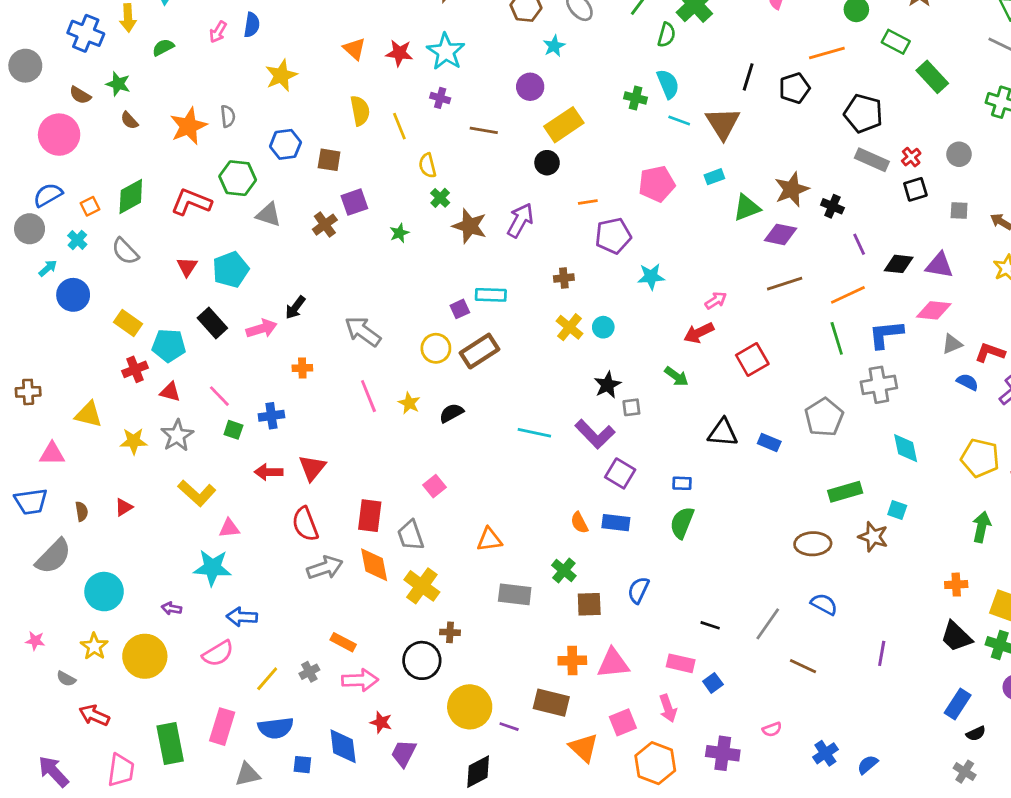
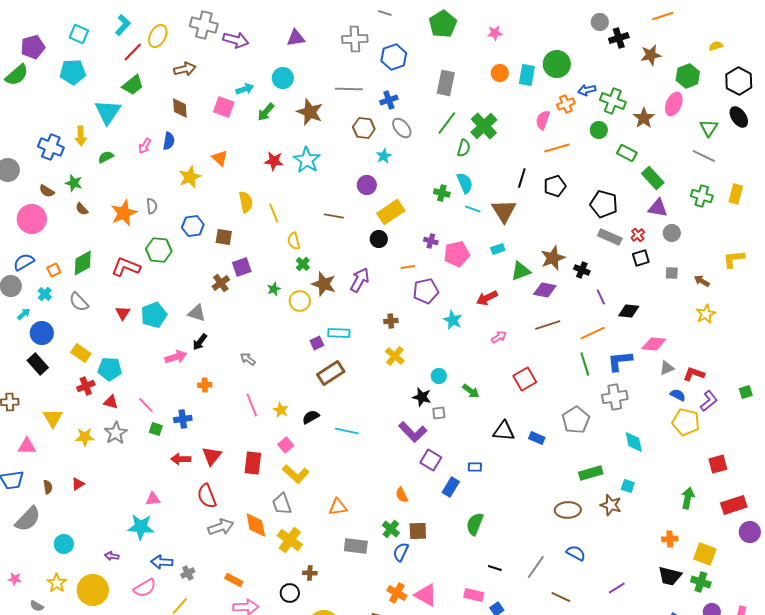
orange triangle: (354, 49) -> (220, 158), moved
orange line: (827, 53) -> (557, 148), moved
purple cross: (440, 98) -> (431, 241), moved
gray triangle: (269, 215) -> (197, 313), moved
purple triangle: (939, 265) -> (658, 208), moved
cyan star: (651, 277) -> (453, 320), turned 30
black rectangle: (212, 323) -> (38, 364), moved
cyan circle: (603, 327) -> (439, 376), moved
gray arrow: (363, 331) -> (248, 359), size x0.6
red arrow: (699, 333) -> (487, 298), moved
yellow circle: (436, 348) -> (300, 301), moved
black star: (607, 385) -> (422, 397), turned -30
yellow triangle: (89, 414) -> (53, 418), turned 45
cyan line: (534, 433) -> (347, 431), moved
yellow pentagon: (980, 458) -> (686, 422), moved
pink square: (435, 486) -> (286, 445), moved
yellow L-shape: (197, 493) -> (296, 474), moved
red rectangle: (370, 516) -> (253, 463), moved
blue rectangle: (616, 523) -> (451, 487), moved, turned -66
green semicircle: (682, 523) -> (475, 524), moved
blue semicircle: (638, 590) -> (401, 552), moved
cyan circle: (104, 592) -> (64, 544), size x0.7
brown square: (589, 604) -> (418, 531), moved
black trapezoid: (956, 637) -> (670, 576), turned -30
purple line: (882, 653) -> (617, 588), turned 48
black circle: (422, 660) -> (290, 593), size x0.7
orange cross: (572, 660) -> (397, 593), turned 30
pink triangle: (613, 663) -> (426, 595), turned 35
gray cross: (309, 672) -> (188, 573), moved

